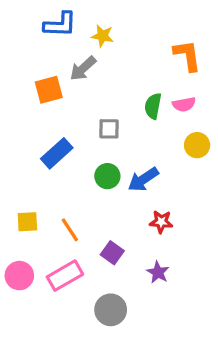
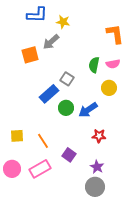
gray square: (109, 129) -> (67, 79), turned 32
yellow circle: (197, 145) -> (109, 88), moved
blue rectangle: (57, 153) -> (49, 94), moved
gray circle: (111, 310) -> (95, 187), moved

